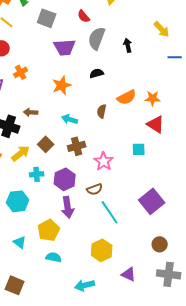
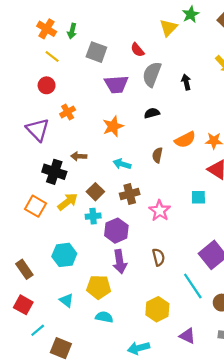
cyan cross: (37, 174) -> (93, 216), moved
brown semicircle: (95, 189) -> (158, 257), moved, turned -84
cyan line: (110, 212) -> (193, 286), moved
yellow pentagon: (49, 230) -> (99, 287), turned 30

